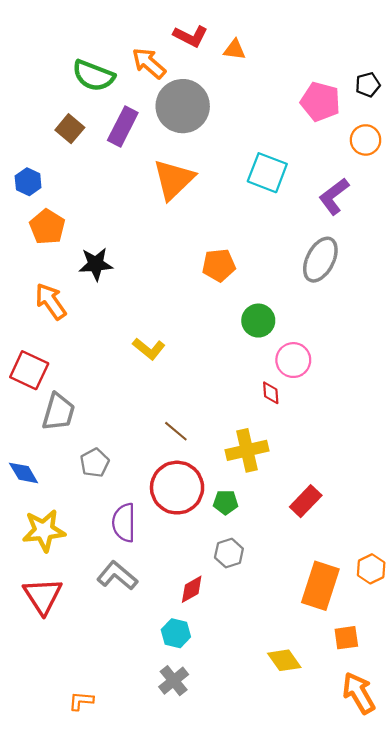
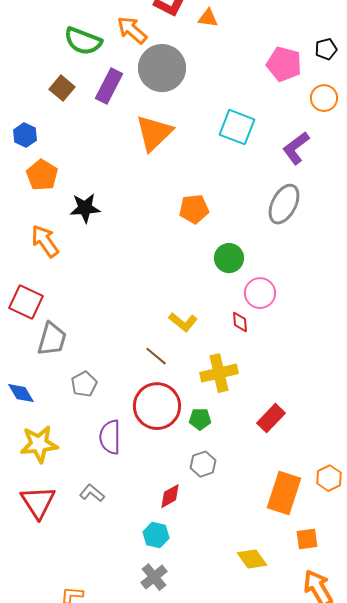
yellow L-shape: (149, 349) -> (183, 322), moved
gray L-shape: (117, 576) -> (92, 493), moved, size x0.7

